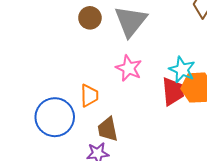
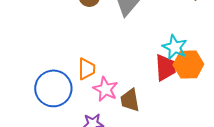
pink star: (129, 68) -> (105, 89), moved
brown trapezoid: (108, 129) -> (130, 100), moved

